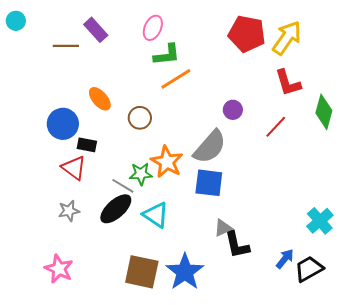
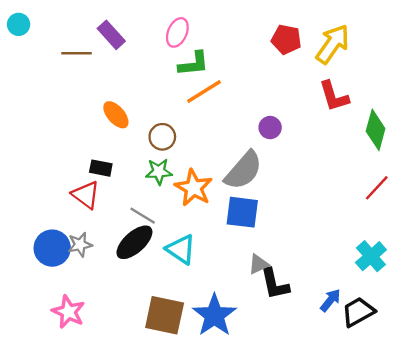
red pentagon: (247, 34) -> (286, 39), size x0.7
blue circle: (63, 124) -> (52, 248), moved
red line: (276, 127) -> (377, 188), moved
green star: (141, 174) -> (159, 172), moved

